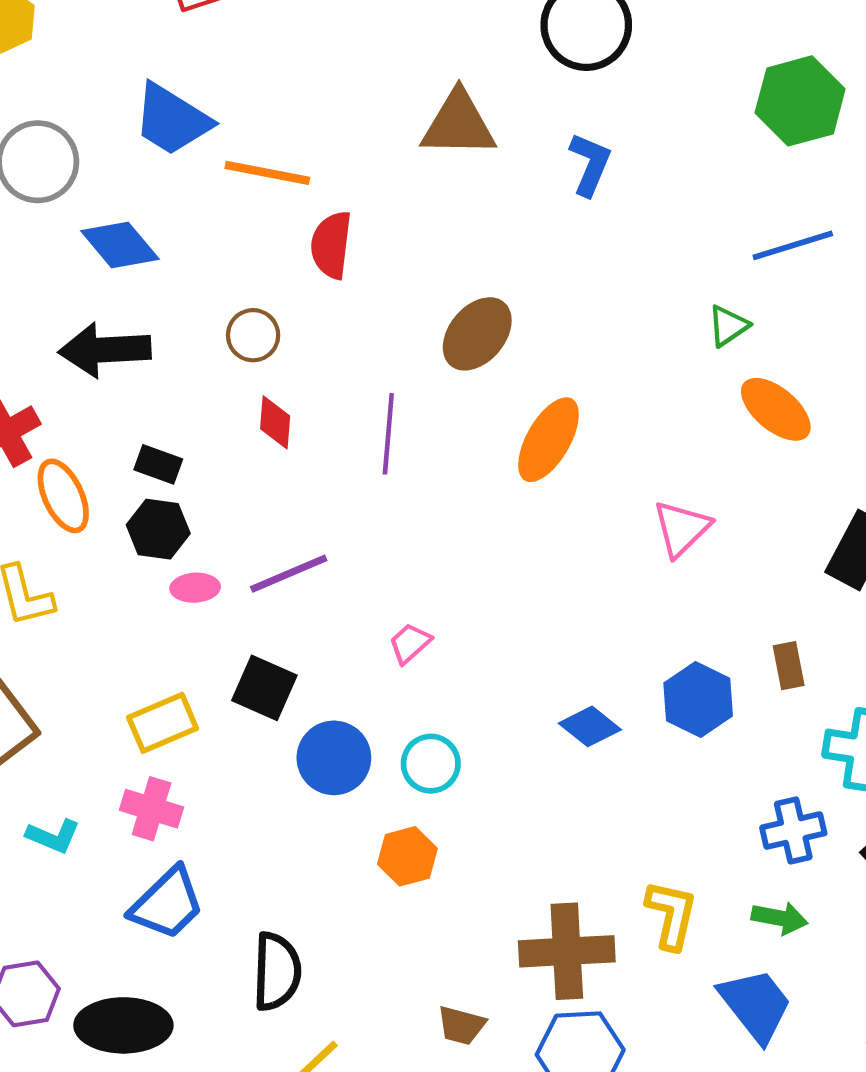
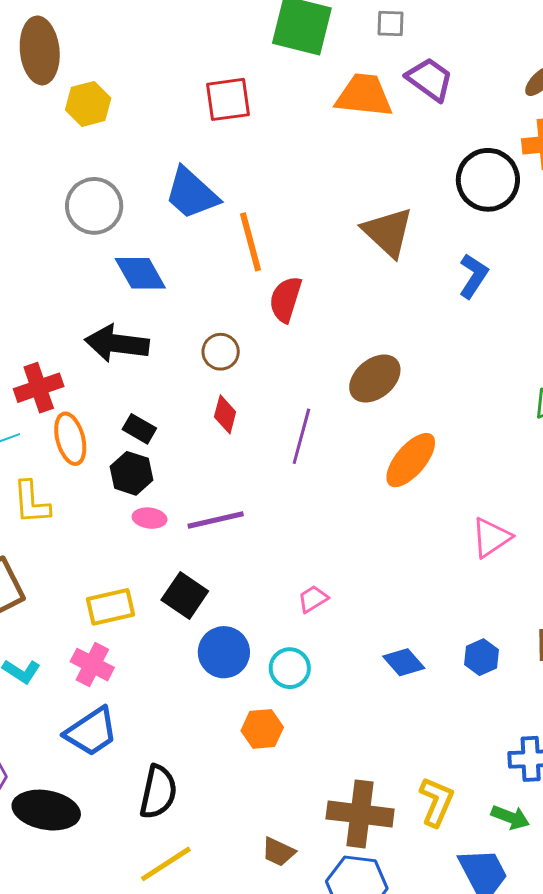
brown triangle: (459, 124) -> (388, 232), turned 32
orange line: (267, 173) -> (250, 242), turned 54
pink trapezoid: (410, 643) -> (313, 599), moved
blue hexagon: (698, 699) -> (481, 657), size x0.7

